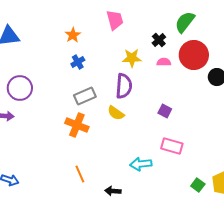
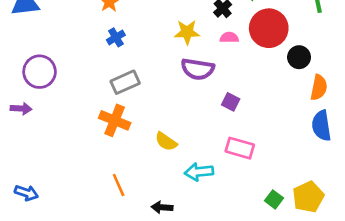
purple semicircle: (124, 86) -> (198, 69), moved, turned 95
yellow semicircle: (116, 113) -> (166, 141), moved

